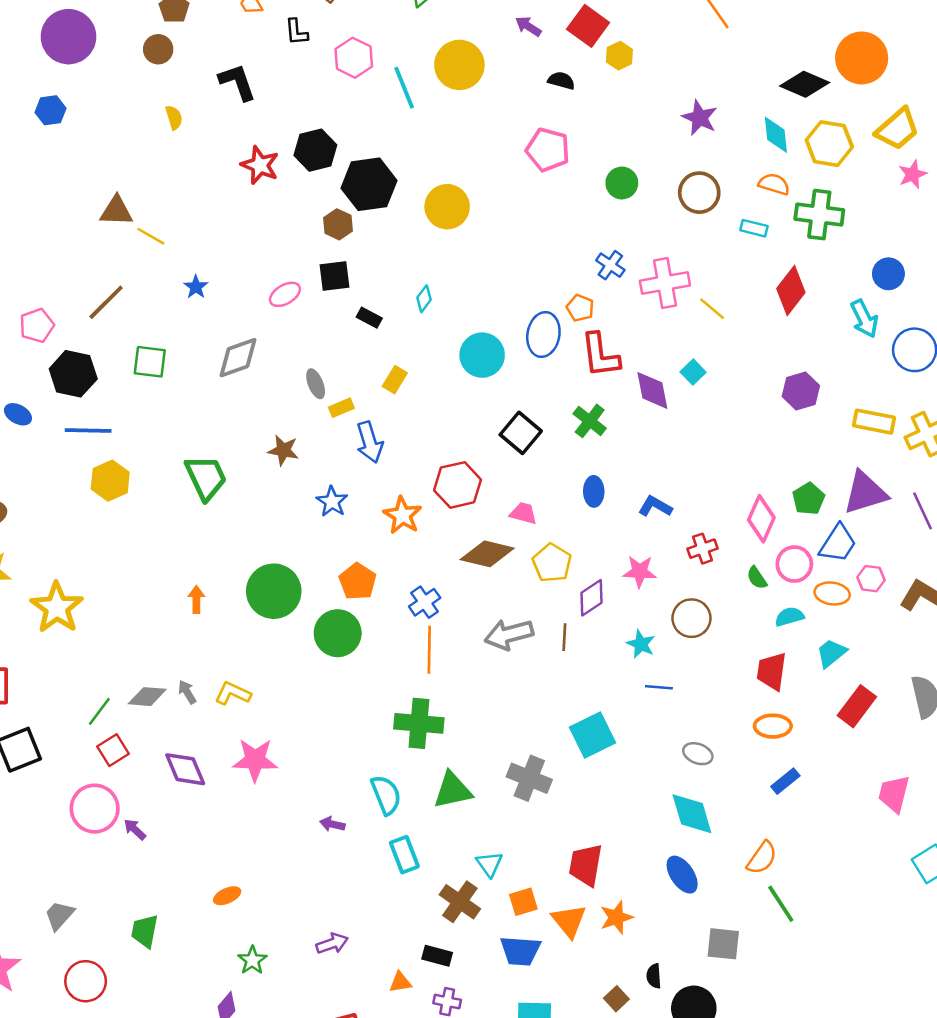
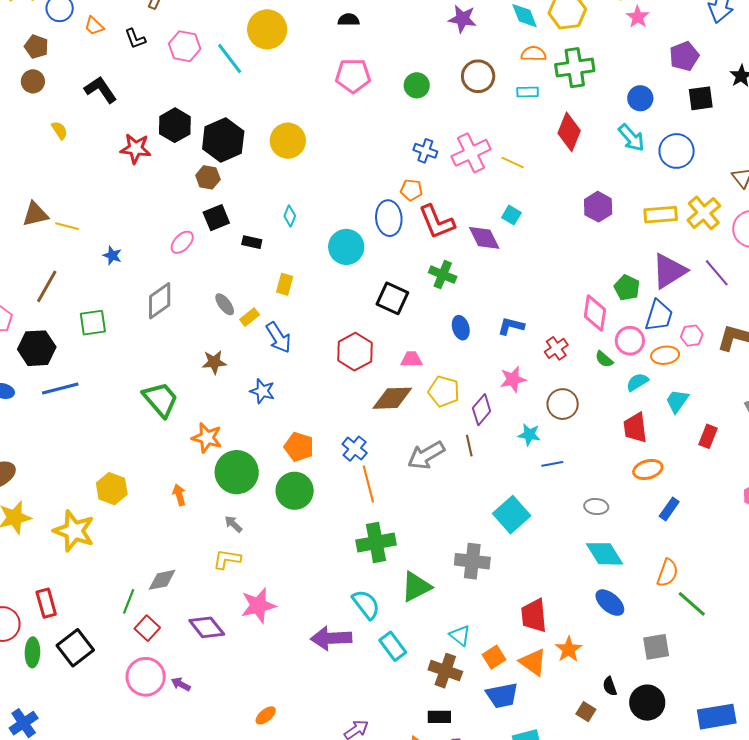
yellow hexagon: (110, 481) -> (112, 489), moved
orange star: (402, 515) -> (207, 438), moved
gray arrow: (187, 692) -> (233, 524), moved
red rectangle: (857, 706) -> (708, 436), size x0.7
purple arrow: (332, 824) -> (331, 638), size x2.0

